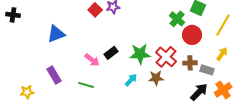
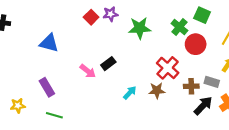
blue triangle: (56, 34) -> (49, 43), turned 36
green star: (140, 54) -> (140, 28), moved
brown cross: (190, 63) -> (191, 86), moved
green line: (86, 85) -> (54, 115), moved

